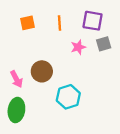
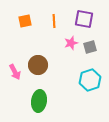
gray square: (104, 44) -> (90, 47), moved
cyan hexagon: (68, 97) -> (90, 80), moved
green ellipse: (16, 110) -> (39, 101), moved

